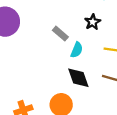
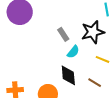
black star: (93, 22) -> (93, 32), size x1.6

